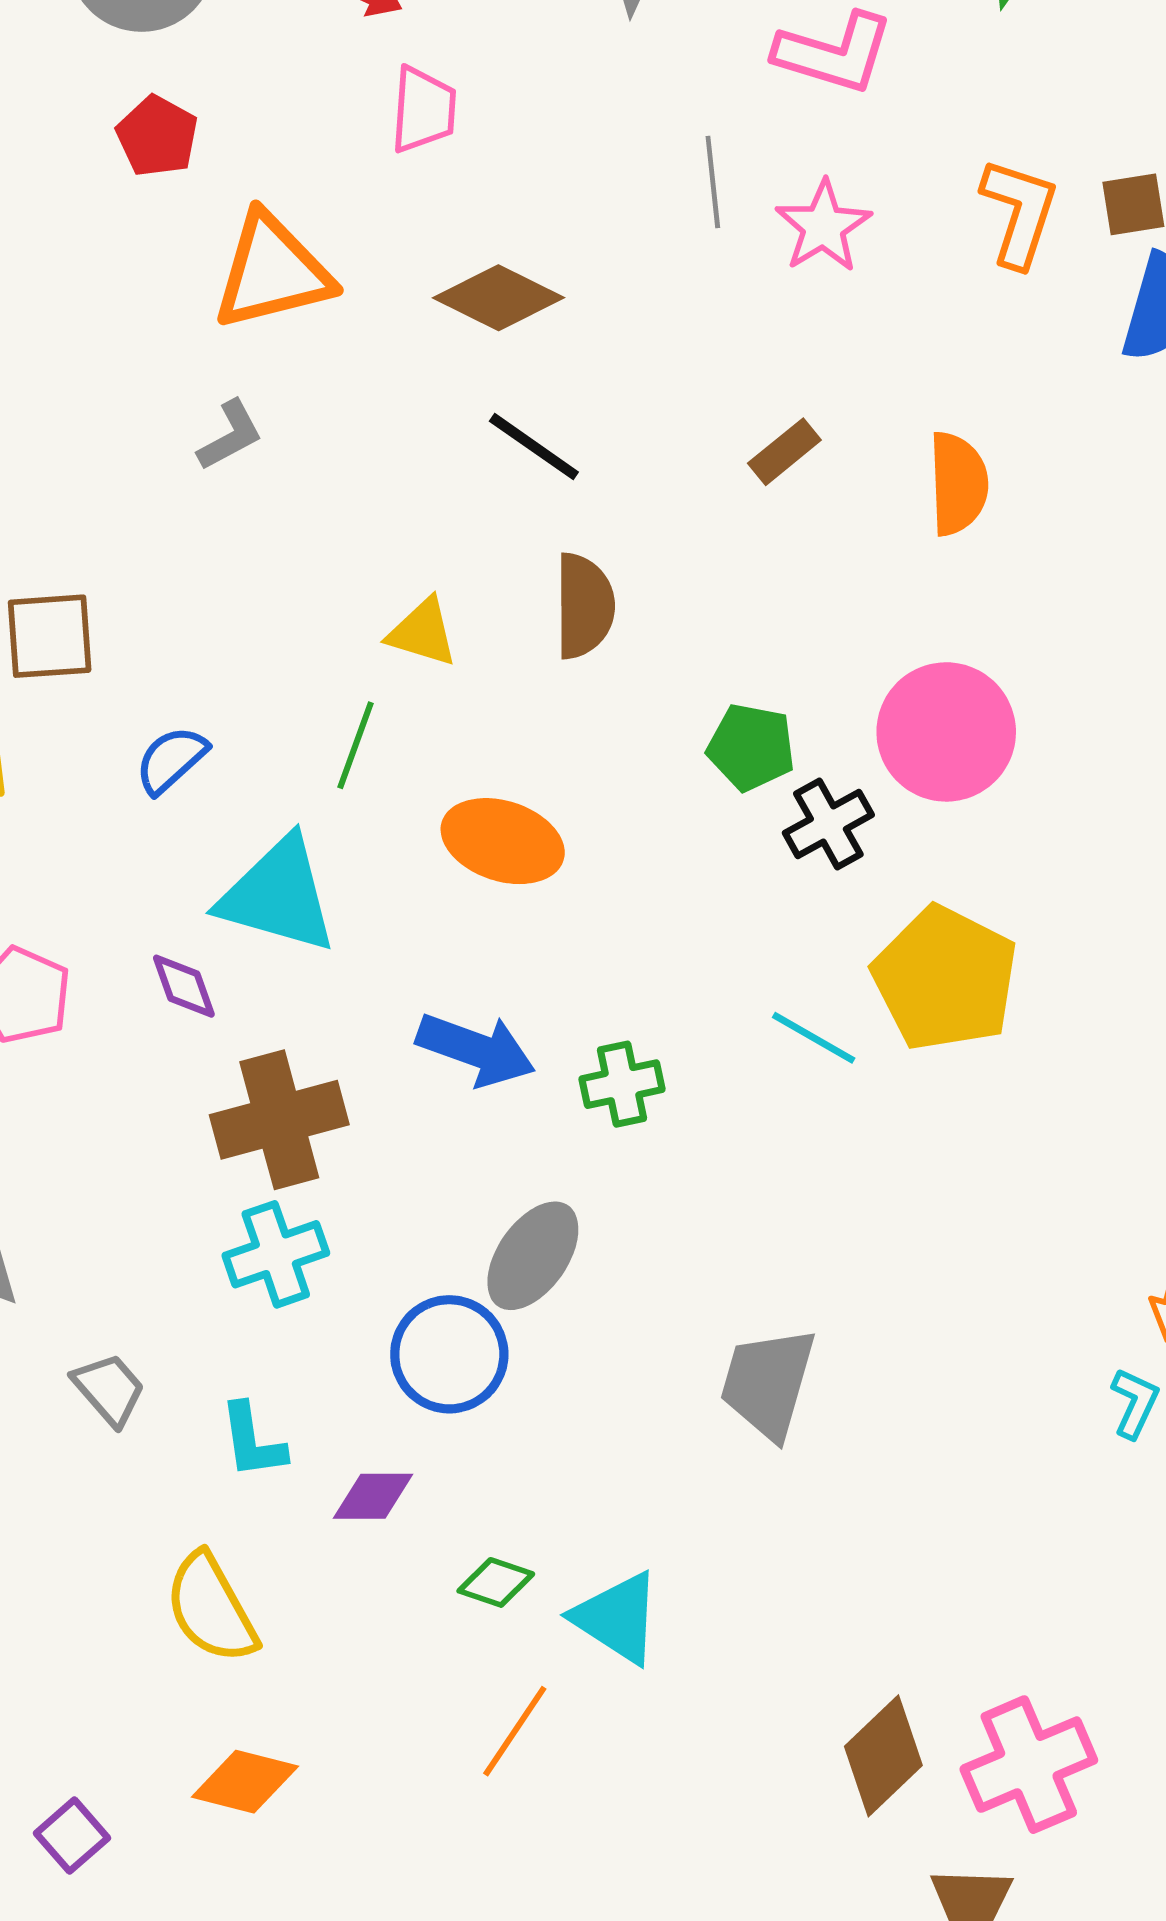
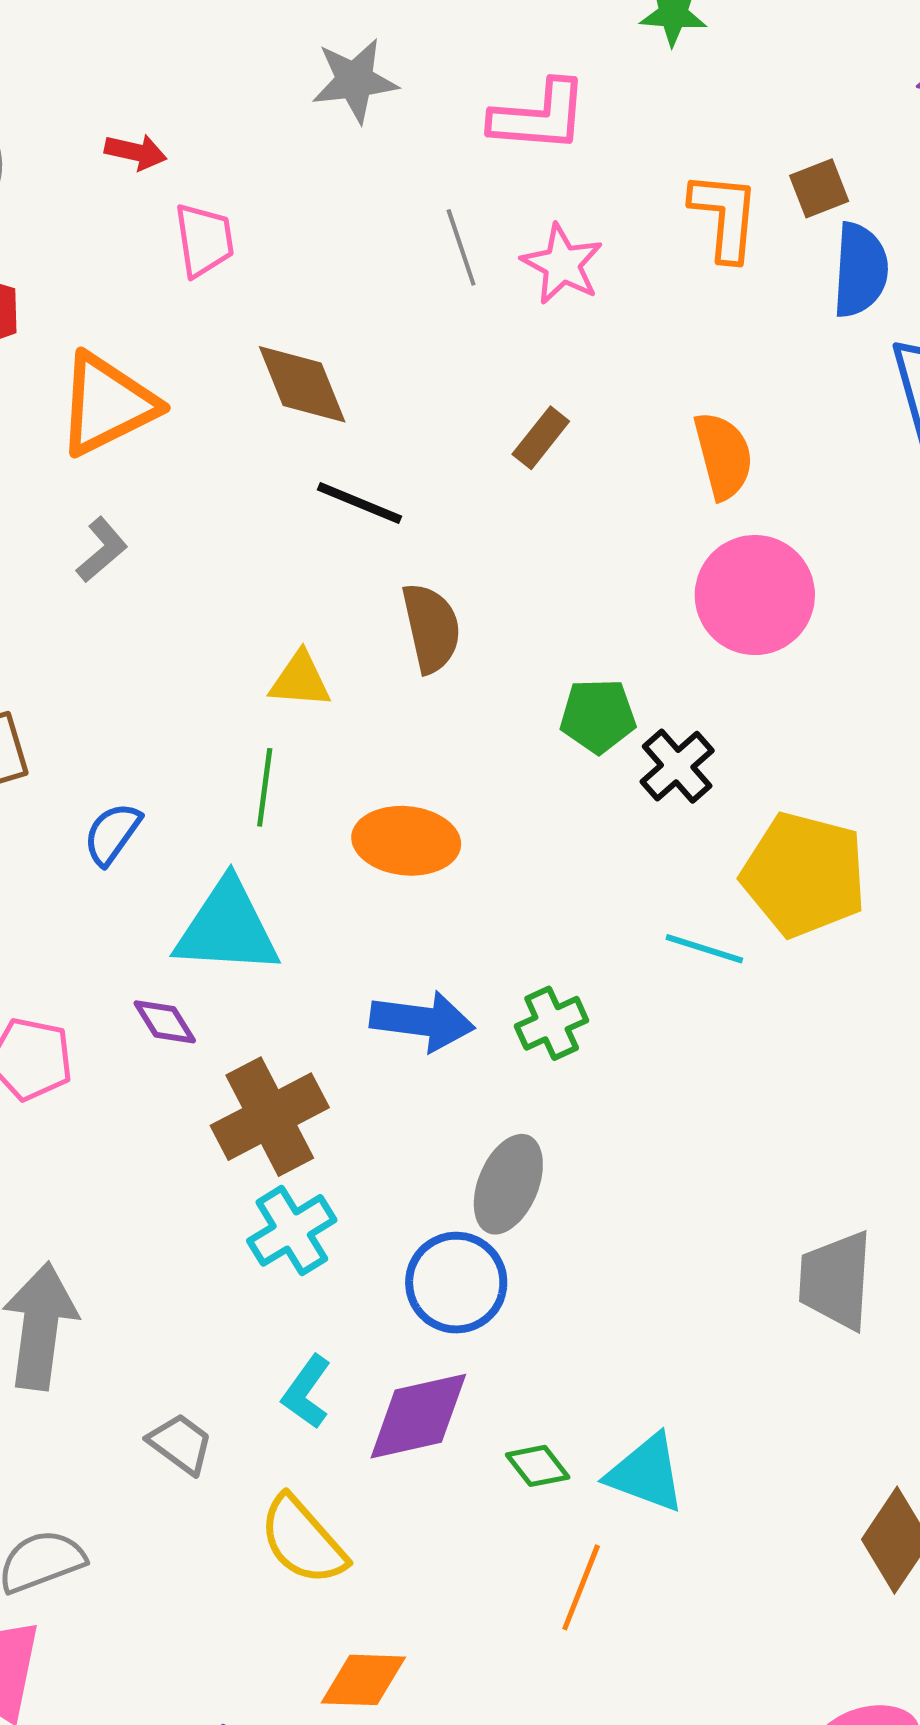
brown diamond: (498, 298) -> (302, 384), turned 54
brown rectangle: (784, 452) -> (541, 438), moved
pink circle: (946, 732) -> (755, 595), moved
gray trapezoid: (768, 1383) -> (836, 1280), moved
gray trapezoid: (109, 1389) -> (181, 1444), moved
cyan L-shape: (252, 1441) -> (307, 1392), turned 56
purple diamond: (373, 1496) -> (418, 1416), size x1.6
green diamond: (496, 1582) -> (538, 1466), turned 46

